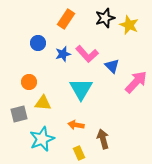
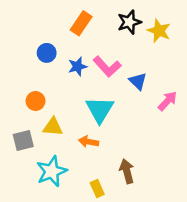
pink arrow: (136, 82) -> (167, 101), size x0.7
orange arrow: (76, 125) -> (89, 142), moved

